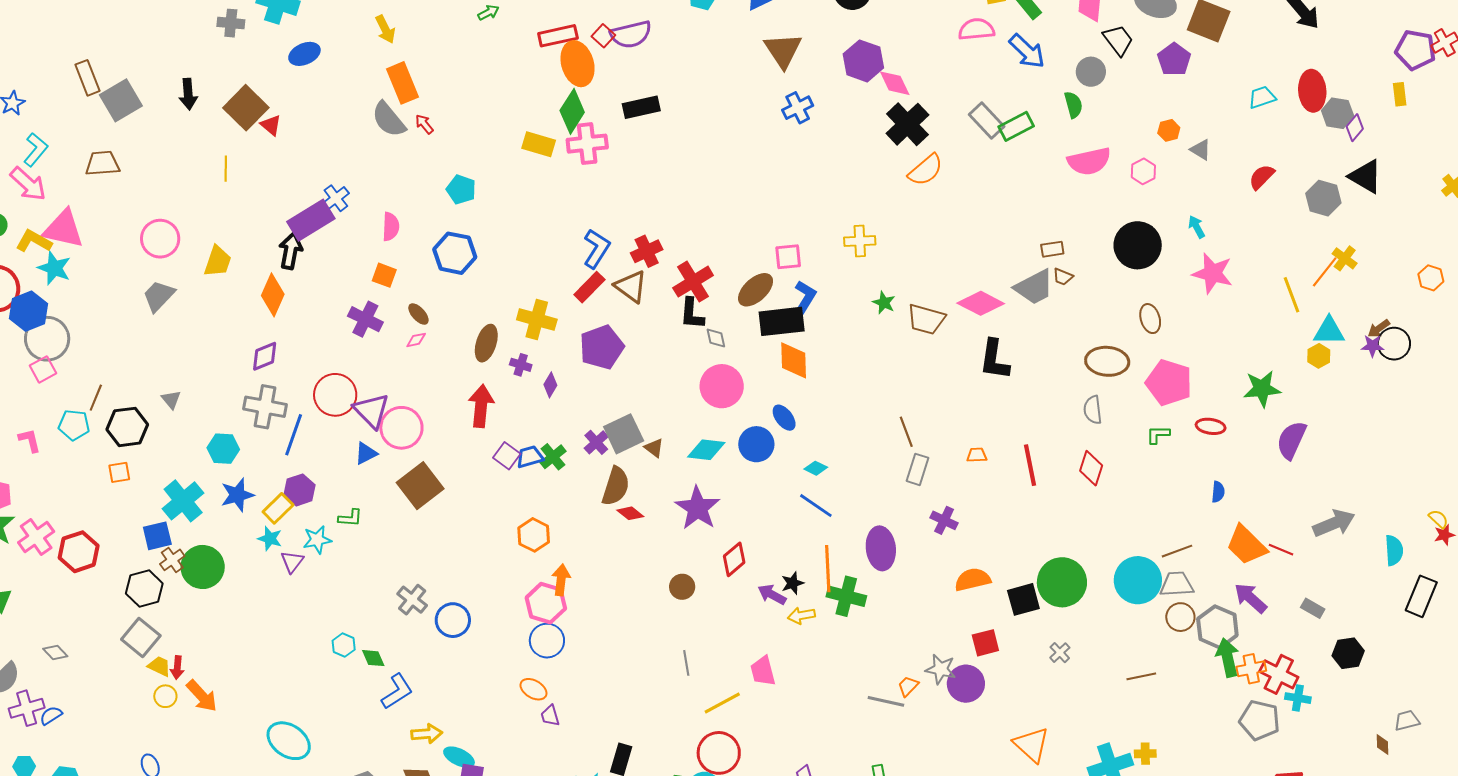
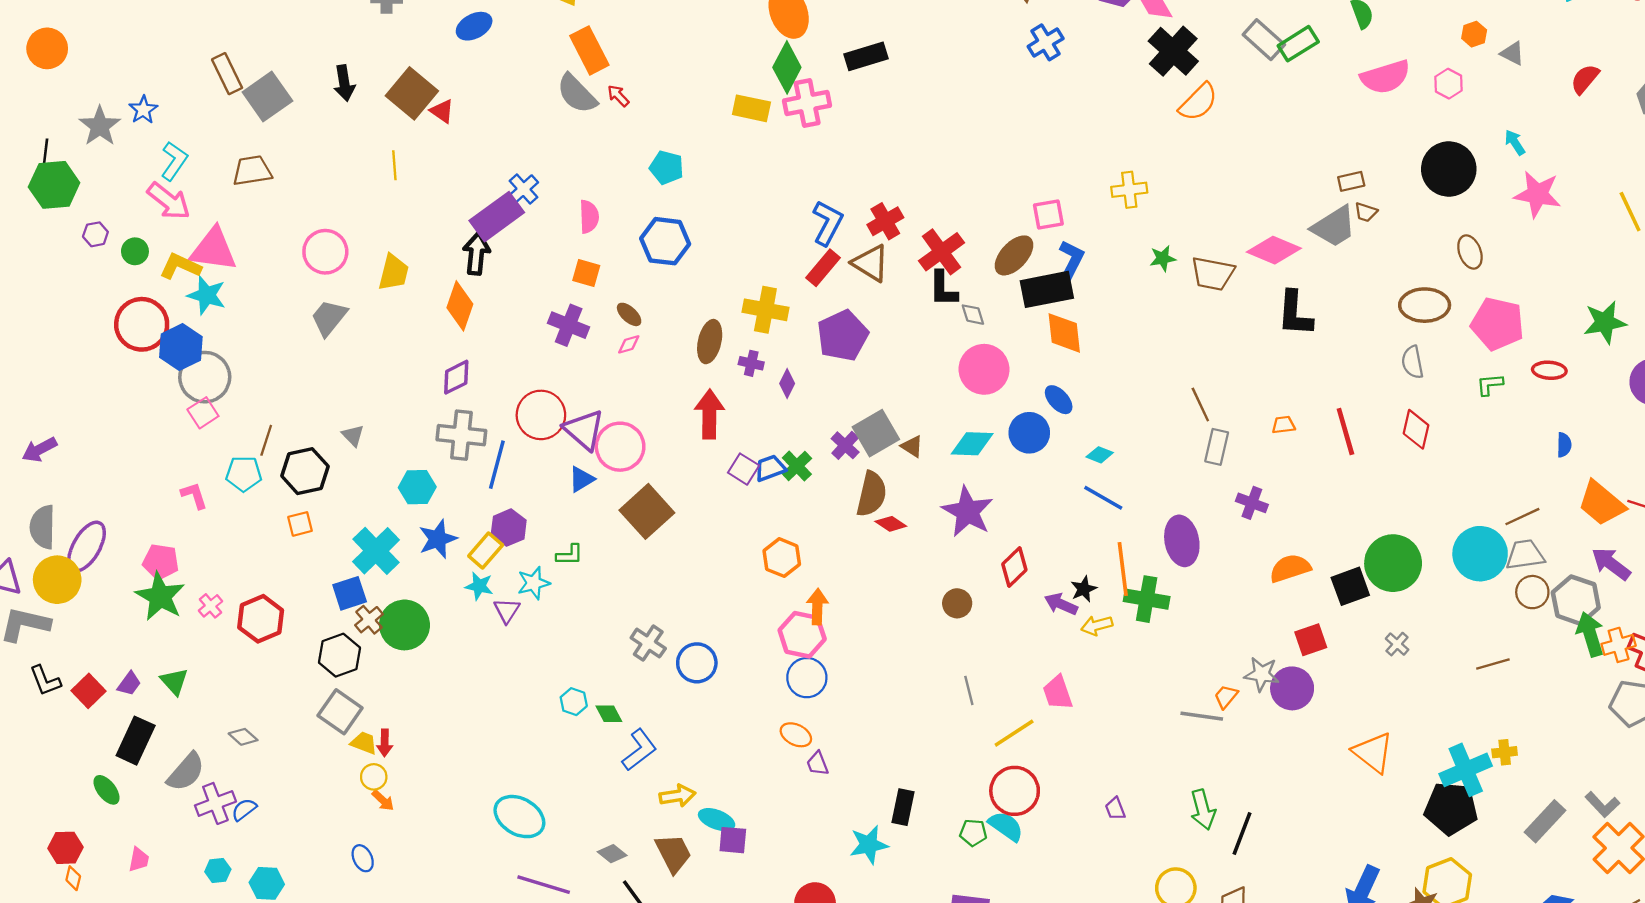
green star: (884, 303) -> (1163, 258), turned -30
pink cross: (36, 537) -> (210, 606), size x0.6
orange arrow: (202, 696) -> (383, 800), moved, size x0.6

